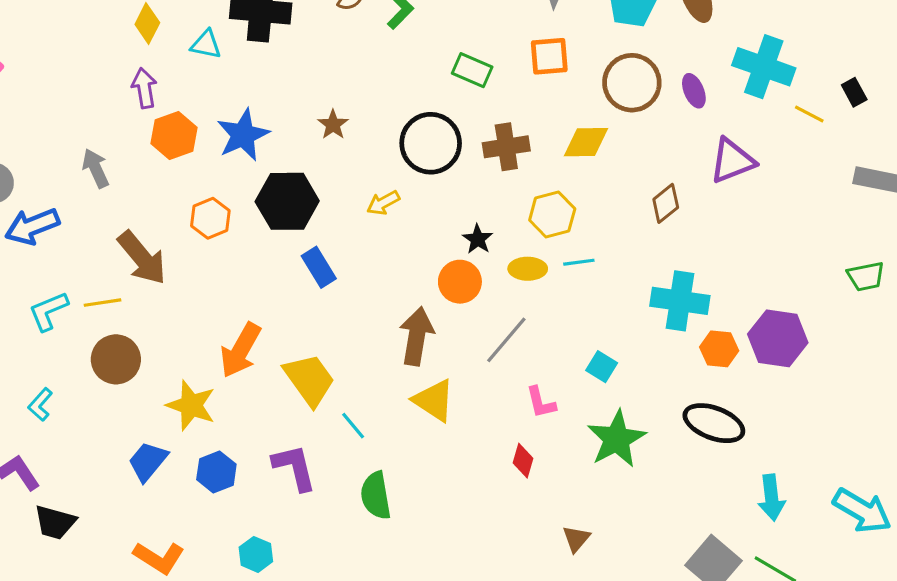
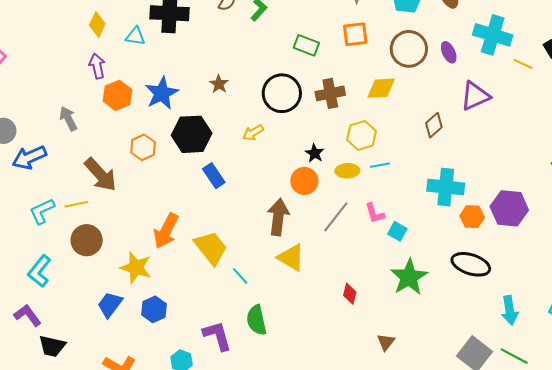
pink L-shape: (541, 402) -> (375, 213), moved
cyan L-shape: (40, 404) -> (39, 271), size x1.5
purple L-shape: (294, 467) -> (217, 336), moved

